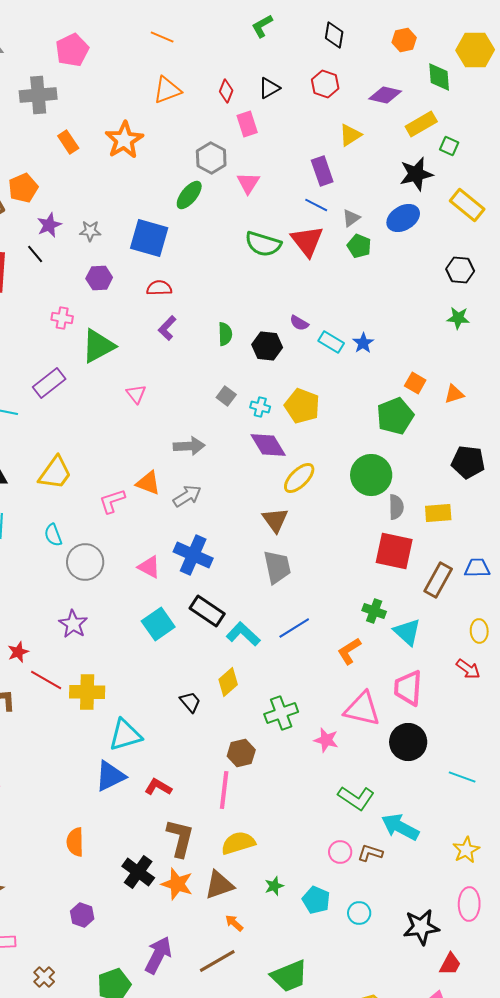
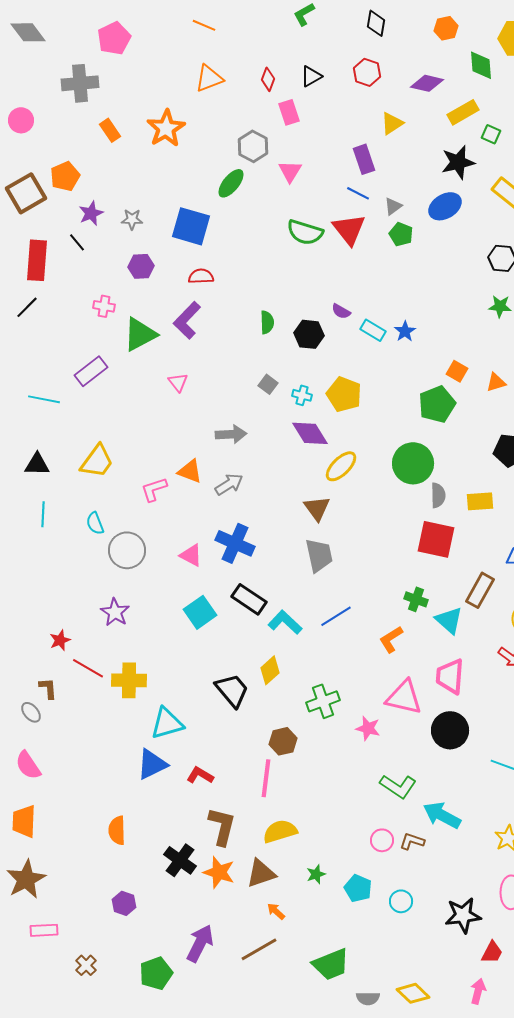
purple L-shape: (167, 328) -> (187, 320), moved, size x1.5
brown rectangle: (438, 580) -> (480, 590), moved
black trapezoid: (190, 702) -> (232, 690), size x1.6

